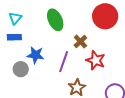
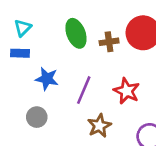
brown cross: (80, 42) -> (109, 42), moved, turned 32
gray circle: (21, 69) -> (37, 117), moved

